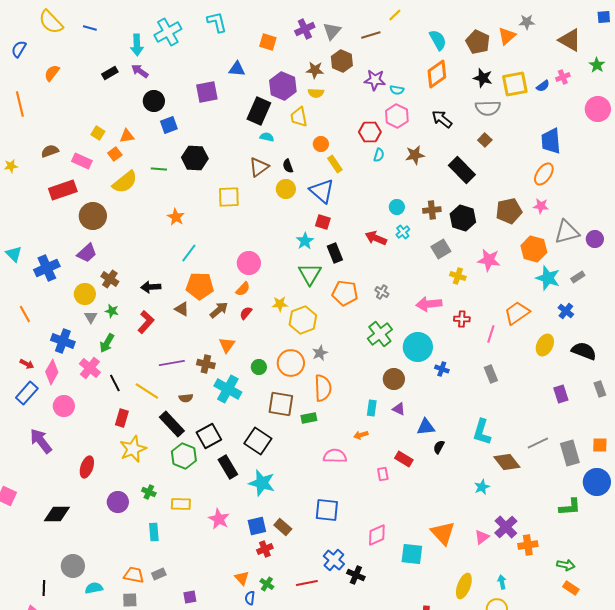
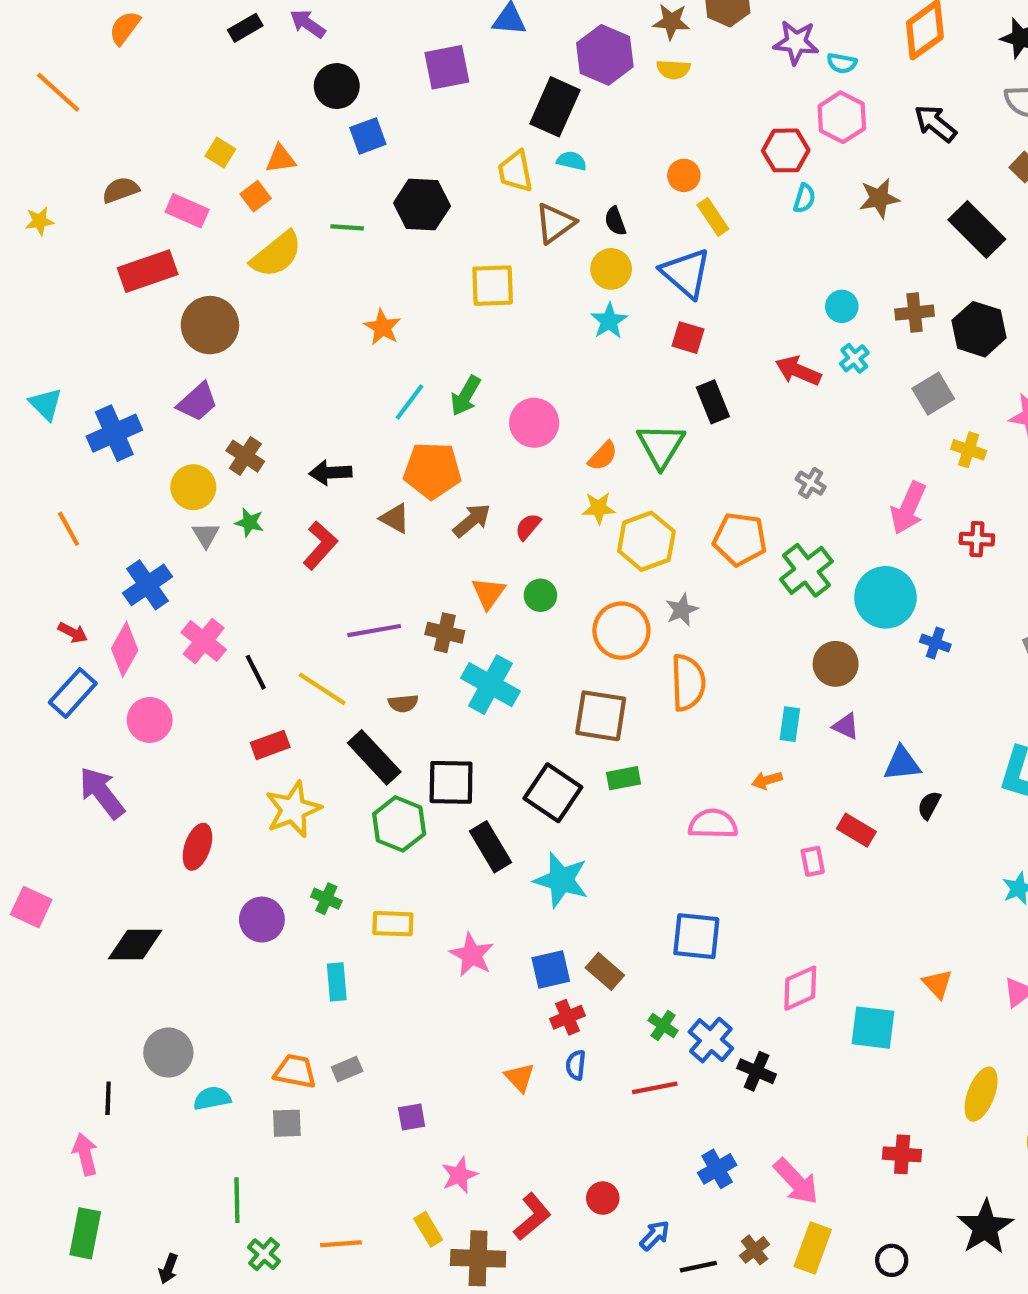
orange line: (20, 104) -> (58, 92), turned -35
yellow trapezoid: (299, 117) -> (515, 171), moved
cyan star: (305, 241) -> (609, 321), moved
orange semicircle: (243, 289) -> (603, 456), moved
orange pentagon: (345, 293) -> (740, 539), moved
pink arrow: (429, 304) -> (908, 508), turned -60
blue cross: (63, 341) -> (148, 585), turned 35
green arrow: (107, 343) -> (466, 396), moved
green circle: (259, 367) -> (540, 595), moved
red rectangle: (122, 418) -> (270, 745), turned 54
green rectangle: (309, 418) -> (624, 778), moved
black square: (209, 436) -> (451, 782), turned 30
orange triangle: (443, 533) -> (937, 984), size x0.6
green cross: (267, 584) -> (663, 1026), moved
blue semicircle: (250, 598) -> (576, 1065), moved

